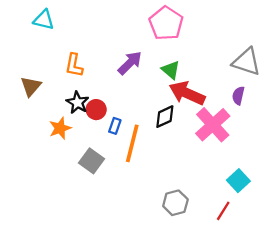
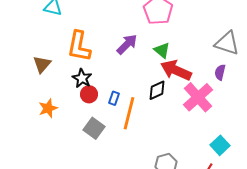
orange L-shape: (74, 65) -> (79, 46), size x1.5
red circle: (96, 110) -> (89, 94), moved
orange star: (60, 128) -> (48, 108), moved

